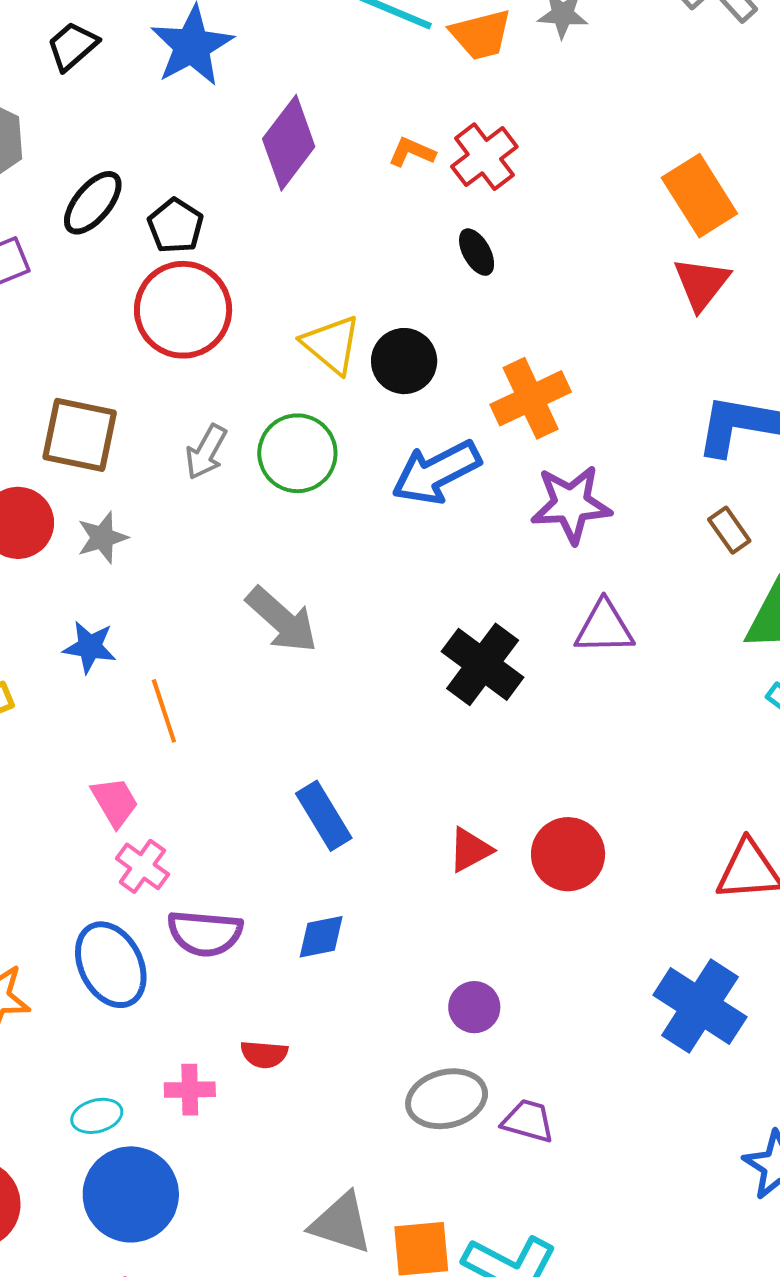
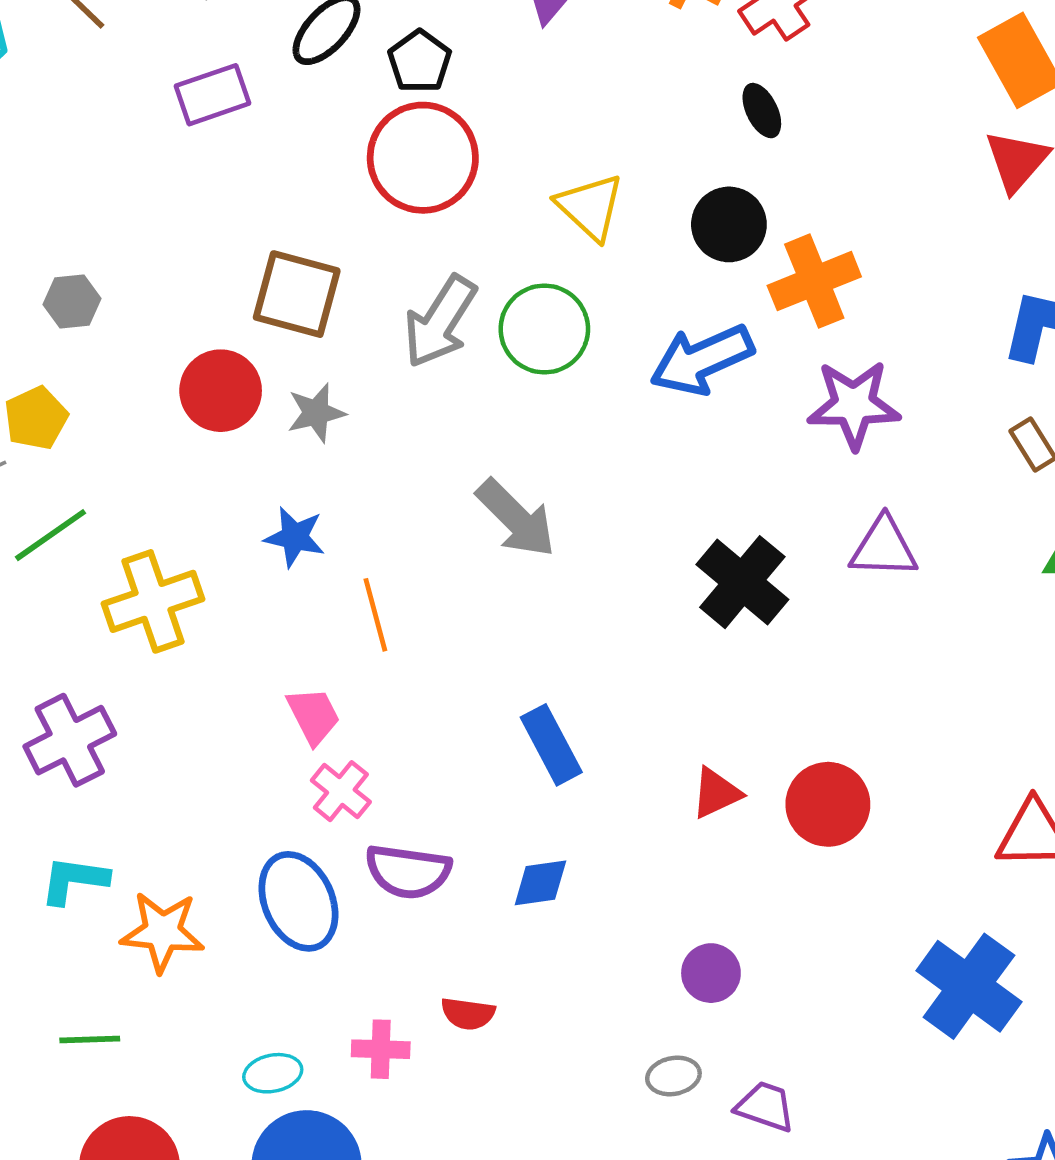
black circle: (404, 361) -> (729, 224), moved
gray arrow: (206, 452) -> (440, 322), size x1.5
gray ellipse: (447, 1099) -> (673, 1076), size x0.6

